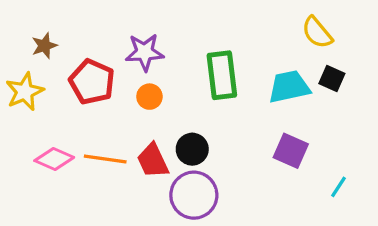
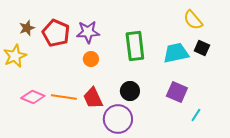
red pentagon: (92, 82) -> (56, 33), moved
black circle: (192, 149) -> (130, 91), moved
cyan line: (338, 187) -> (196, 115), moved

